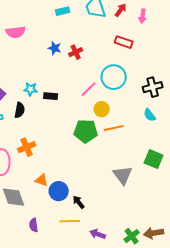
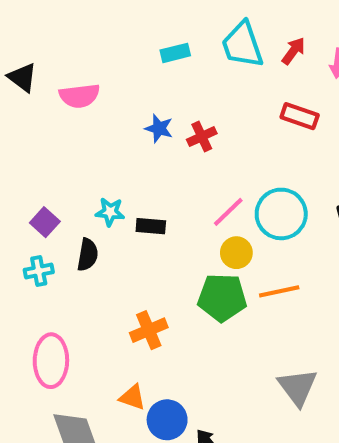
cyan circle: (114, 77) -> (281, 214), moved
yellow circle: (102, 109) -> (236, 253), moved
orange cross: (27, 147) -> (149, 330), moved

